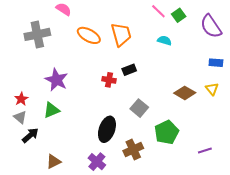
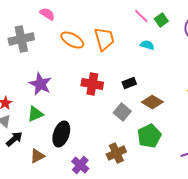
black rectangle: (129, 70) -> (129, 83), moved
red cross: (109, 80) -> (92, 84), size x1.5
brown diamond: (185, 93) -> (152, 102), moved
black ellipse: (107, 129) -> (61, 134), moved
brown triangle: (53, 162) -> (37, 156), moved

